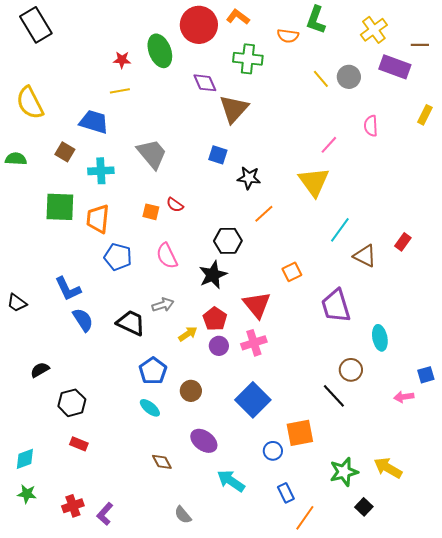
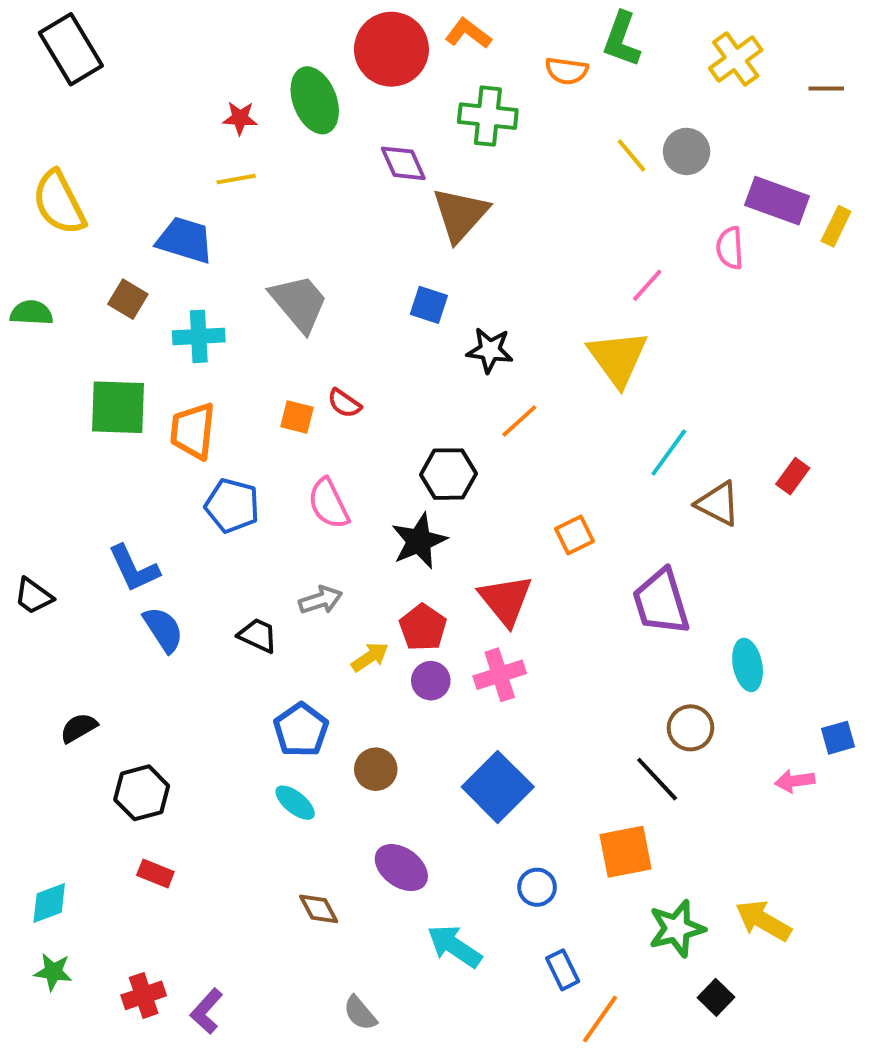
purple rectangle: (395, 67) -> (777, 201), moved
black trapezoid: (131, 323) -> (258, 635), size x0.7
orange square: (300, 433) -> (626, 852), moved

